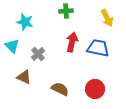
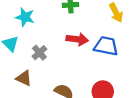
red arrow: (72, 42) -> (77, 39), turned 84

